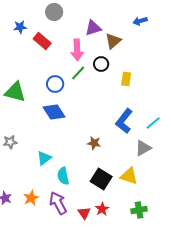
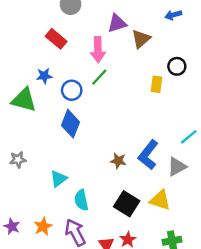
blue star: (20, 27) -> (44, 76), moved
black circle: (101, 64) -> (177, 66), moved
blue diamond: (54, 112) -> (70, 124), turned 55
blue L-shape: (124, 121) -> (148, 155), moved

